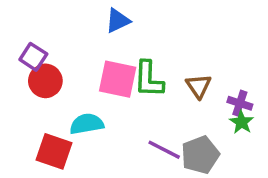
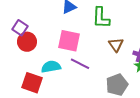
green L-shape: (149, 79) -> (101, 18), moved
purple line: (164, 150) -> (80, 64), moved

